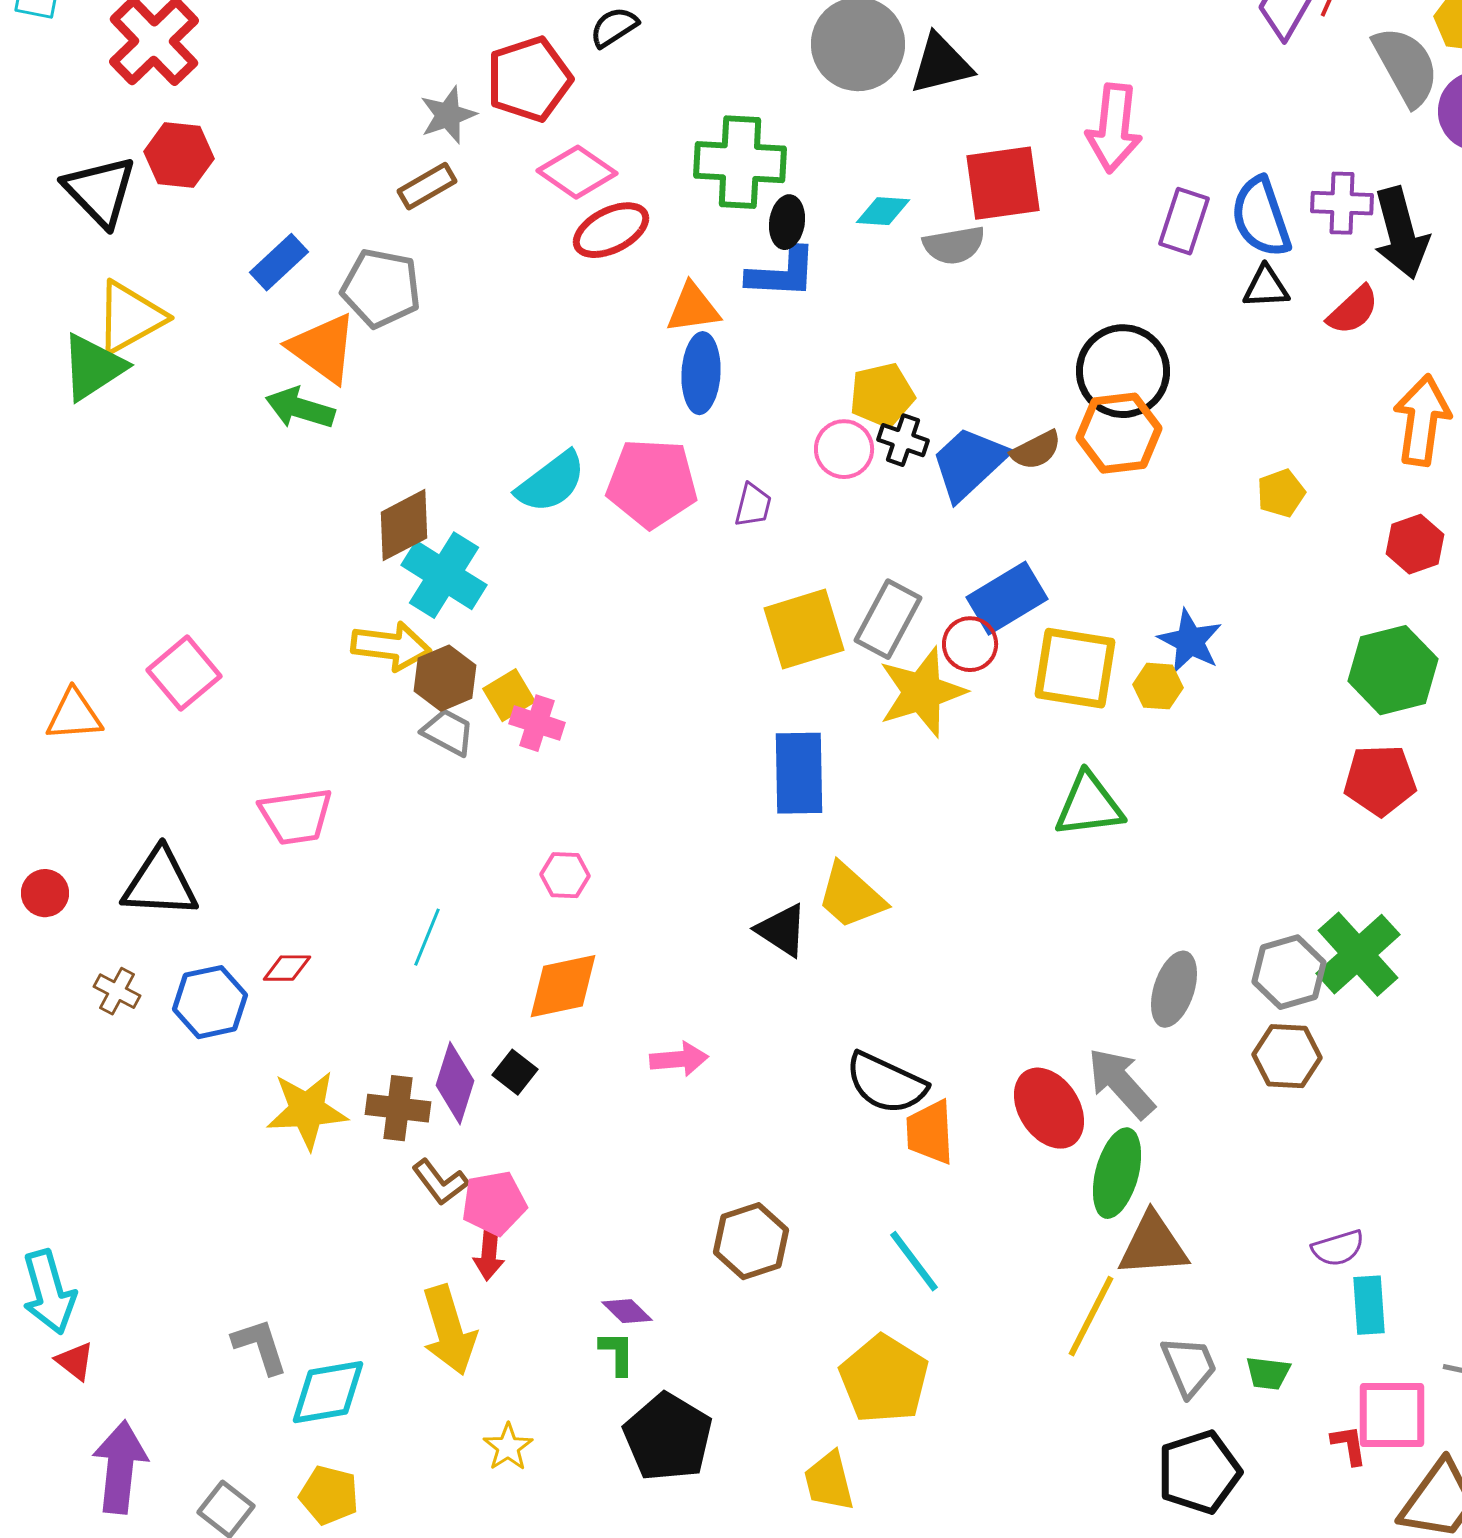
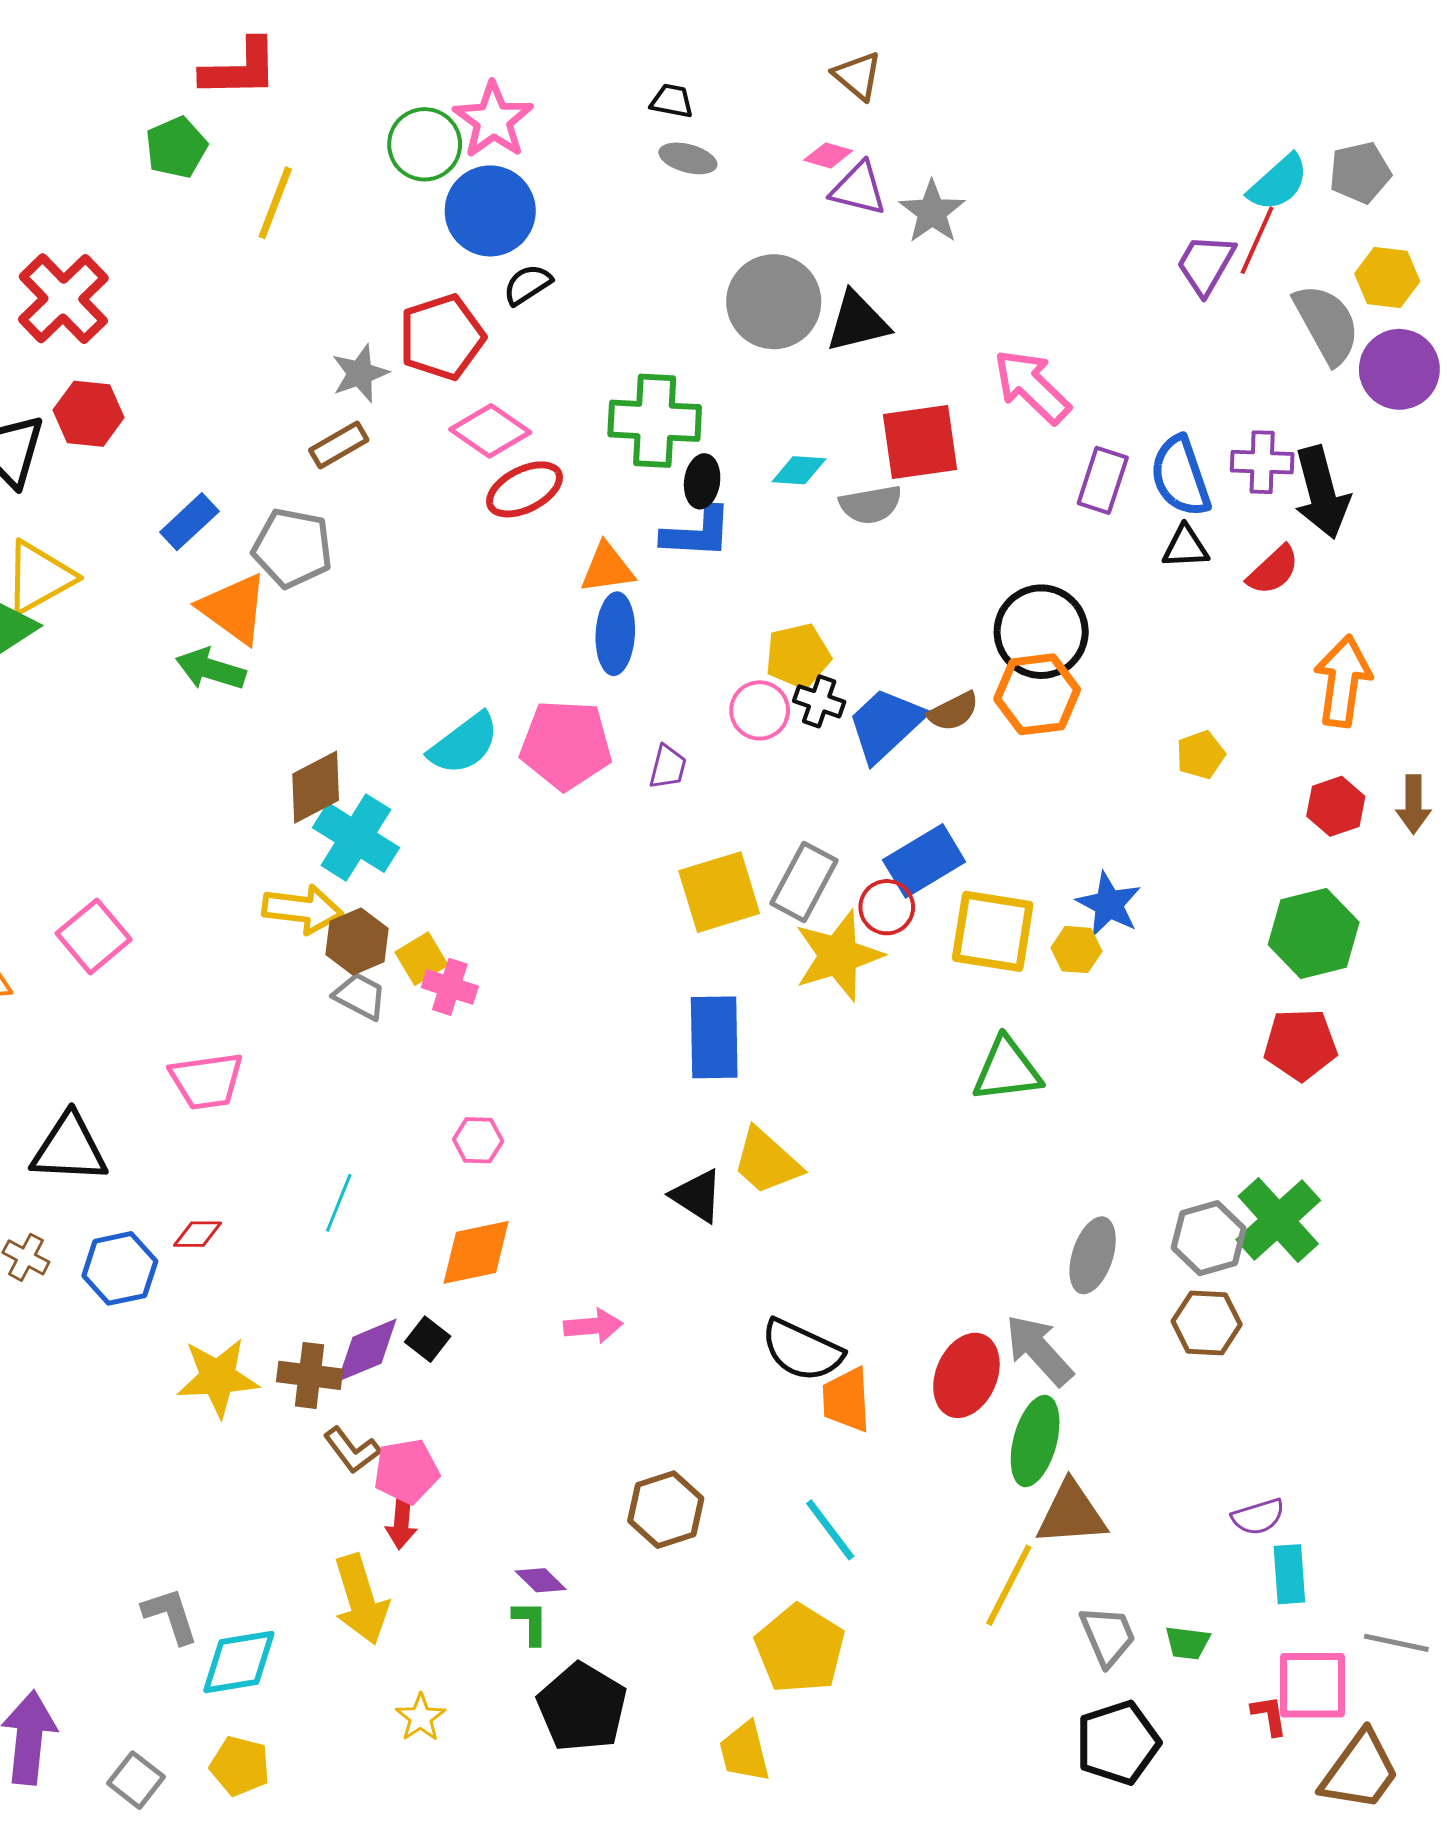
pink arrow: (1114, 128) -> (1032, 386), turned 128
purple diamond: (455, 1083) -> (367, 1350), turned 50
red ellipse: (1049, 1108) -> (966, 1375), turned 56

